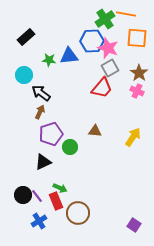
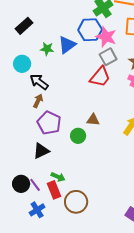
blue triangle: (69, 56) -> (67, 45), turned -30
purple pentagon: (51, 134) -> (49, 123), turned -30
green circle: (70, 147) -> (78, 136), moved

